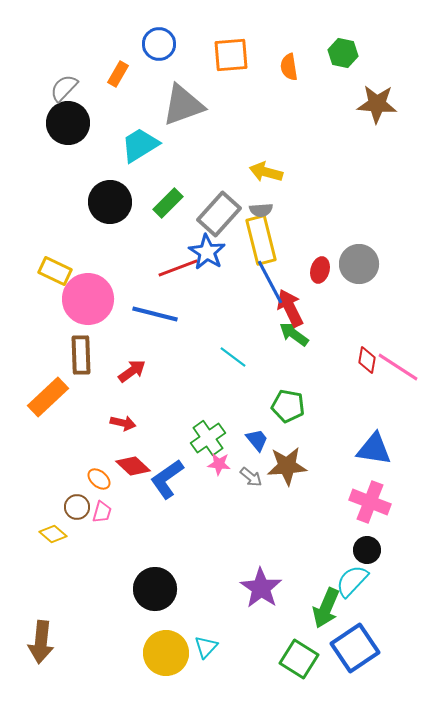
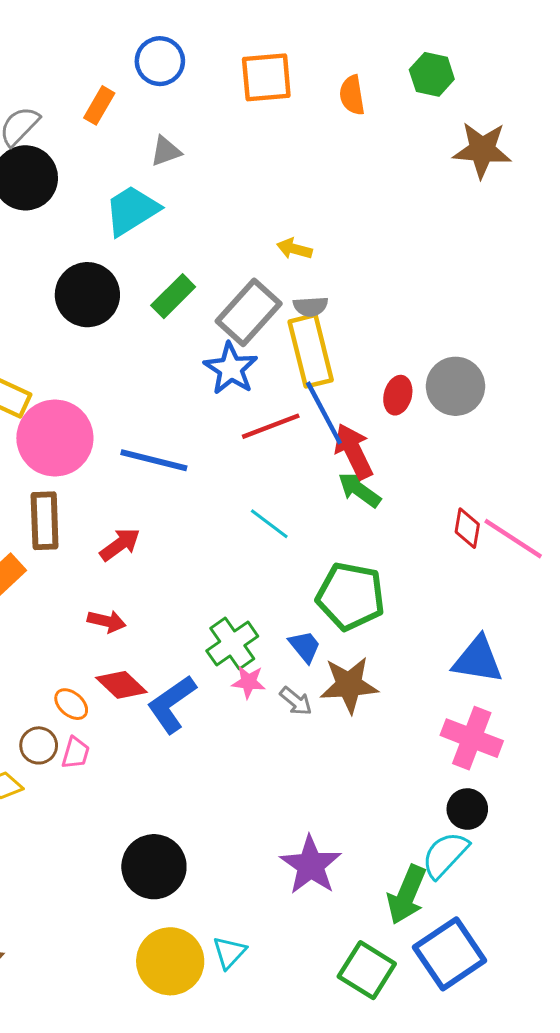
gray triangle: (183, 105) -> (166, 151), moved, size x0.5
yellow arrow: (266, 172) -> (294, 249), moved, size x0.7
red line: (178, 268) -> (271, 426), moved
green pentagon: (288, 406) -> (351, 596), size x1.4

